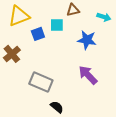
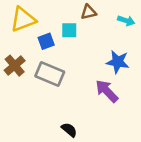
blue star: (87, 40) -> (118, 62), moved
gray rectangle: (41, 82) -> (50, 74), moved

